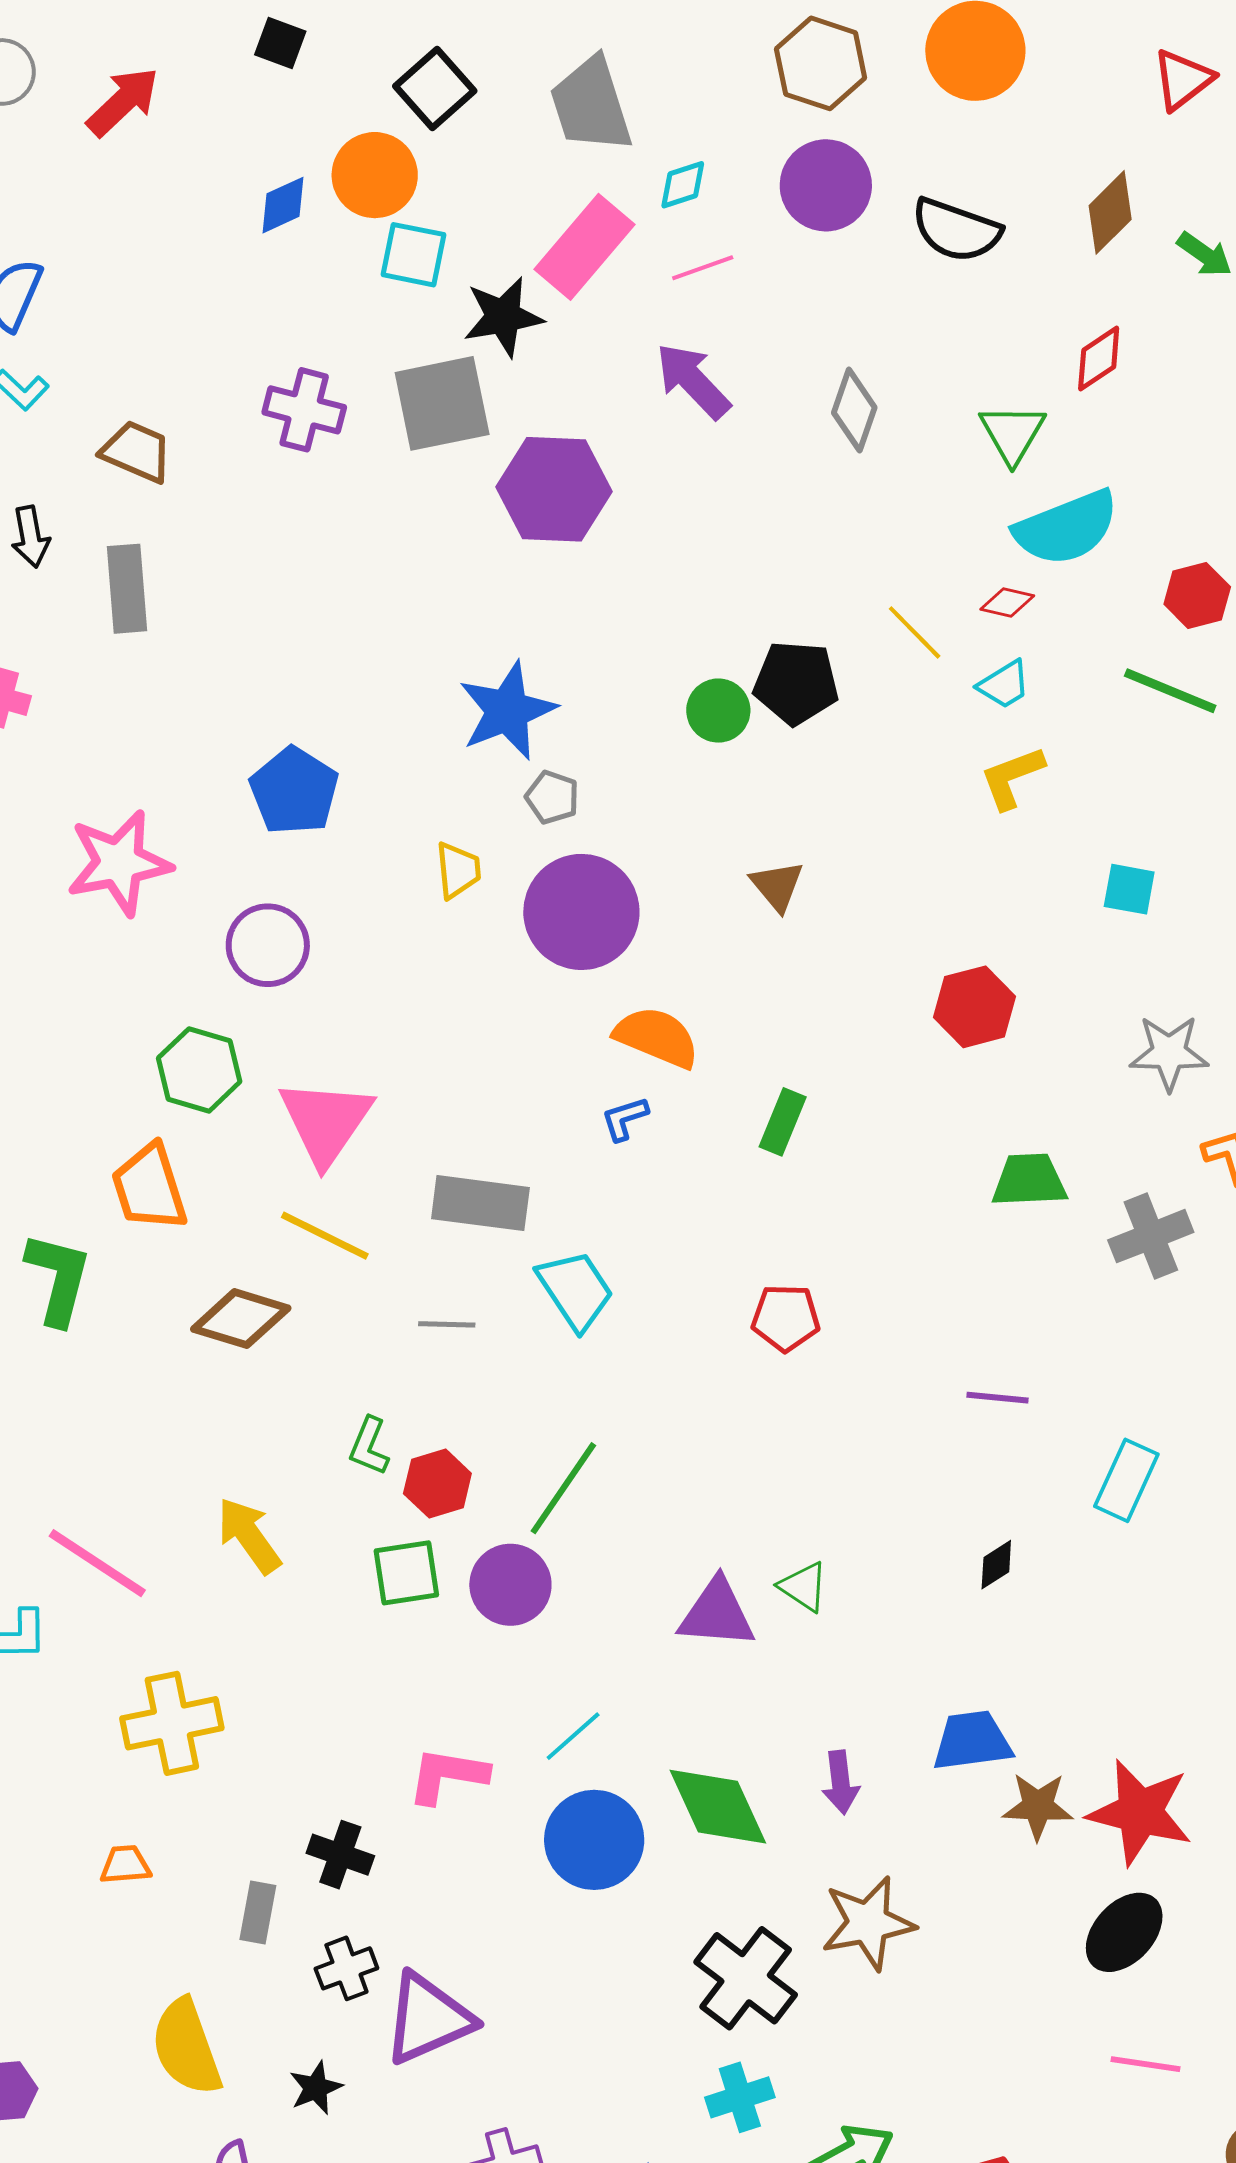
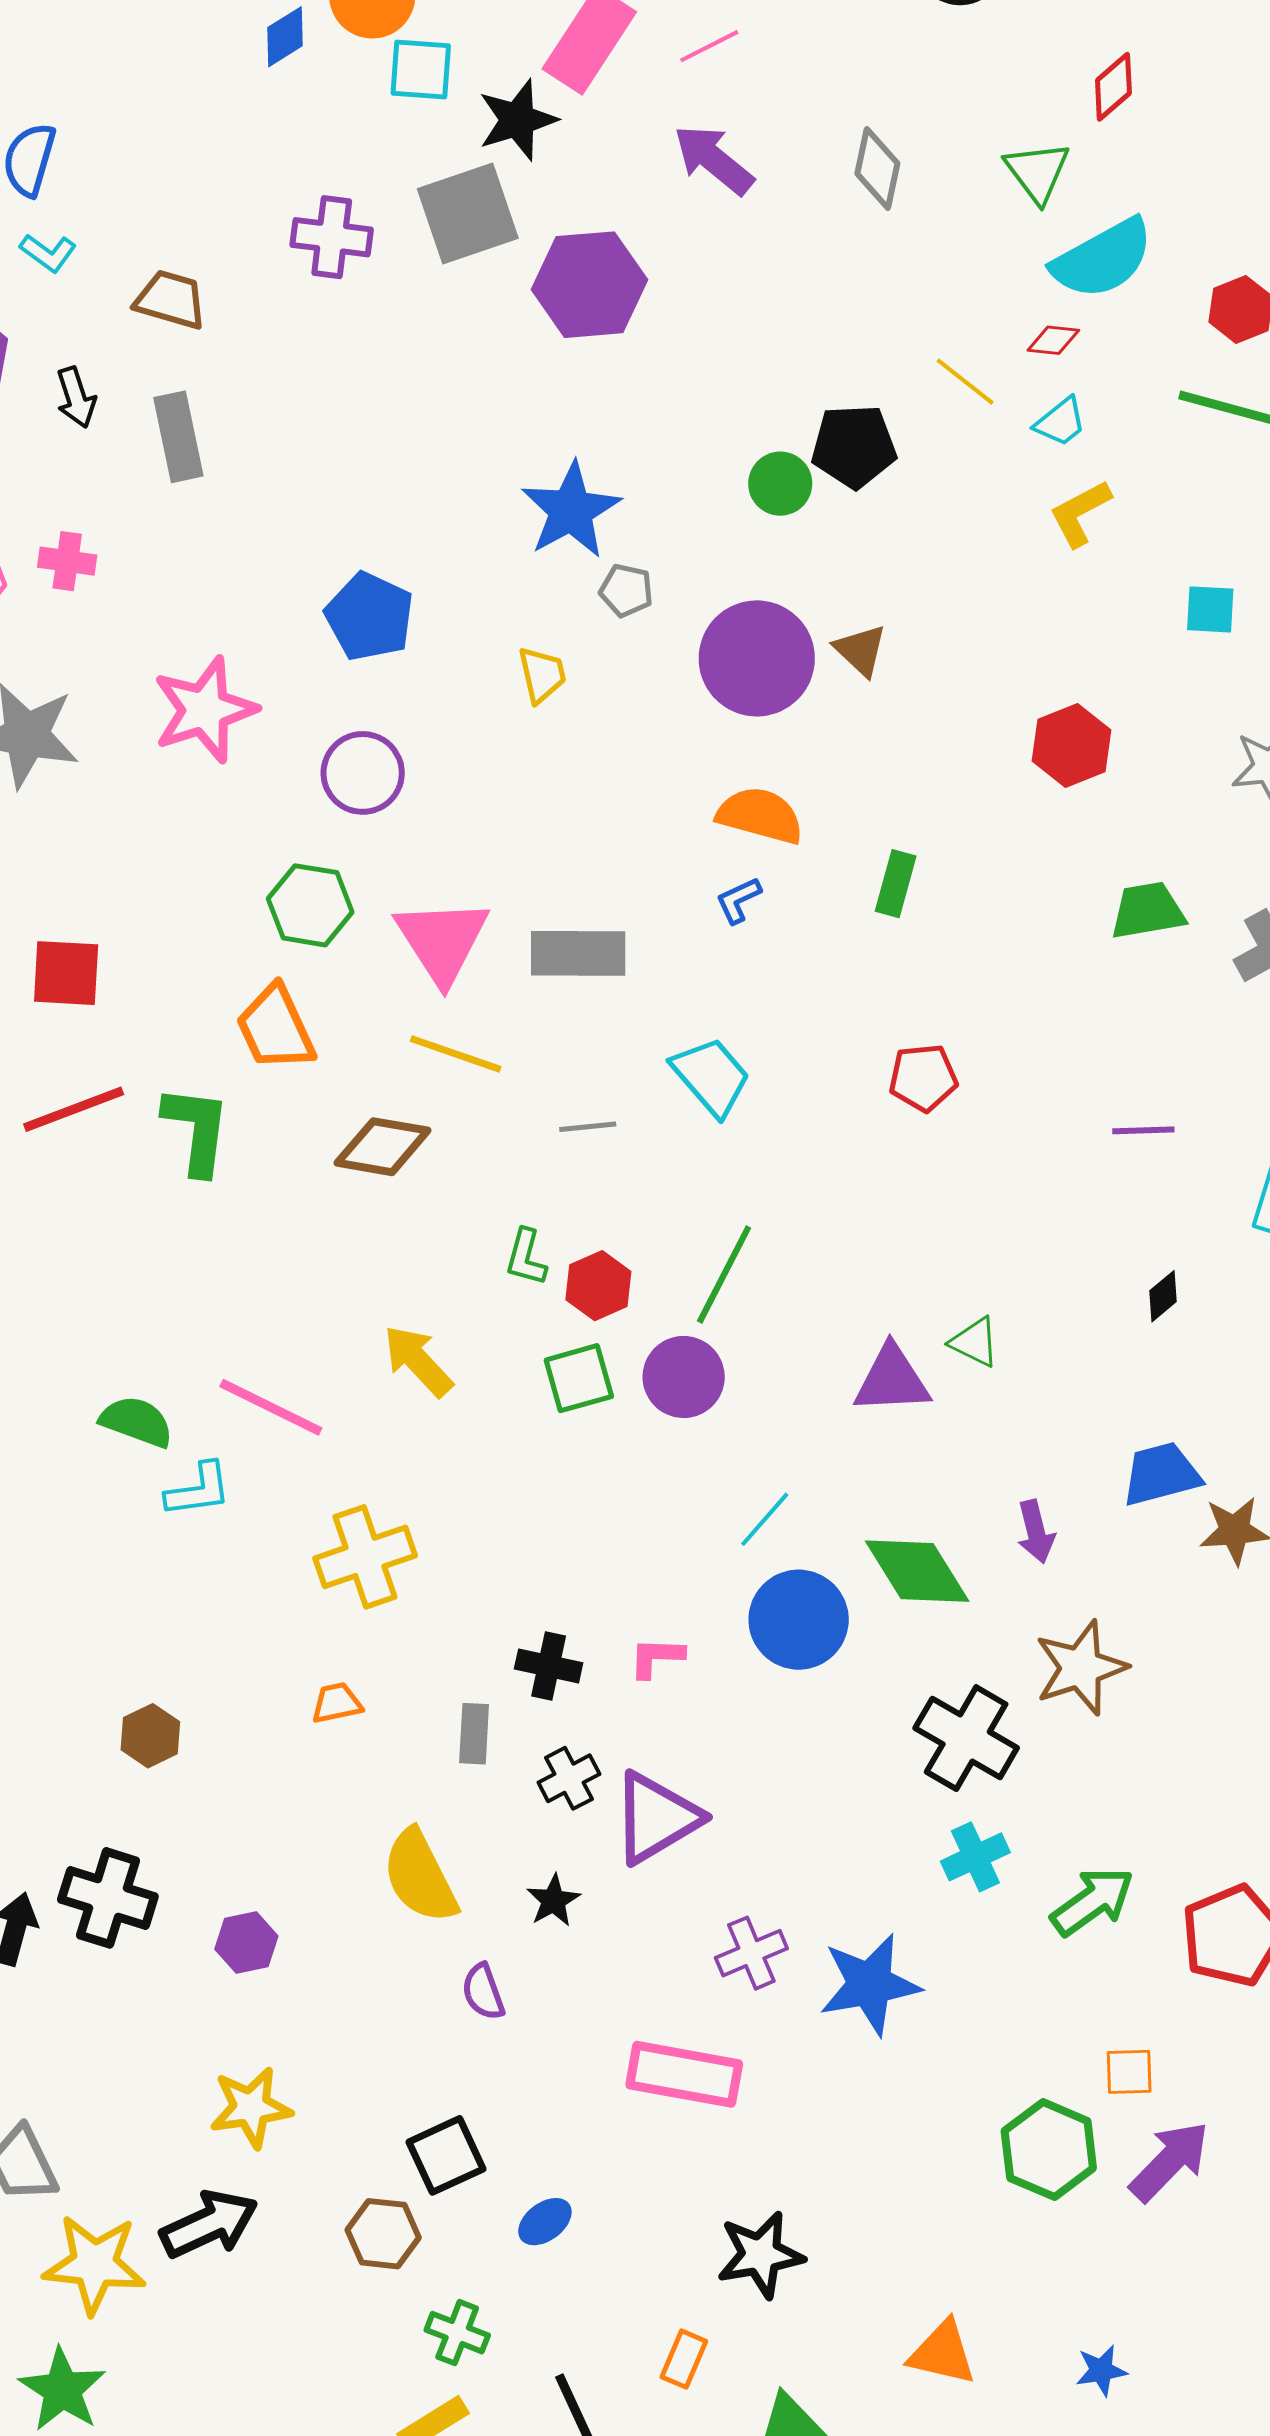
purple circle: (581, 912) -> (757, 658), moved
gray rectangle: (480, 1203) -> (578, 953), moved
pink L-shape: (447, 1775) -> (656, 1657), moved, size x0.7

